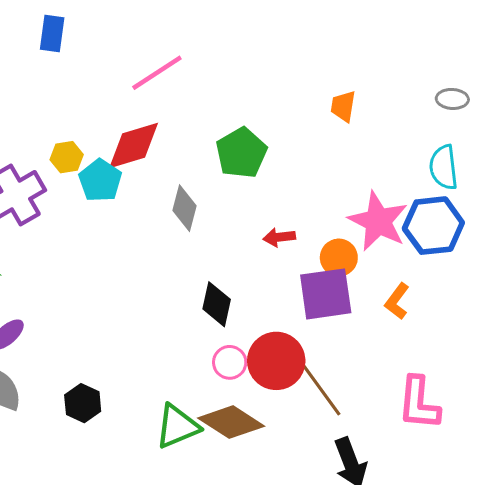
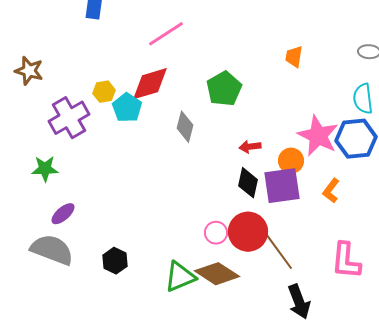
black diamond: (217, 304) -> (248, 183), moved

